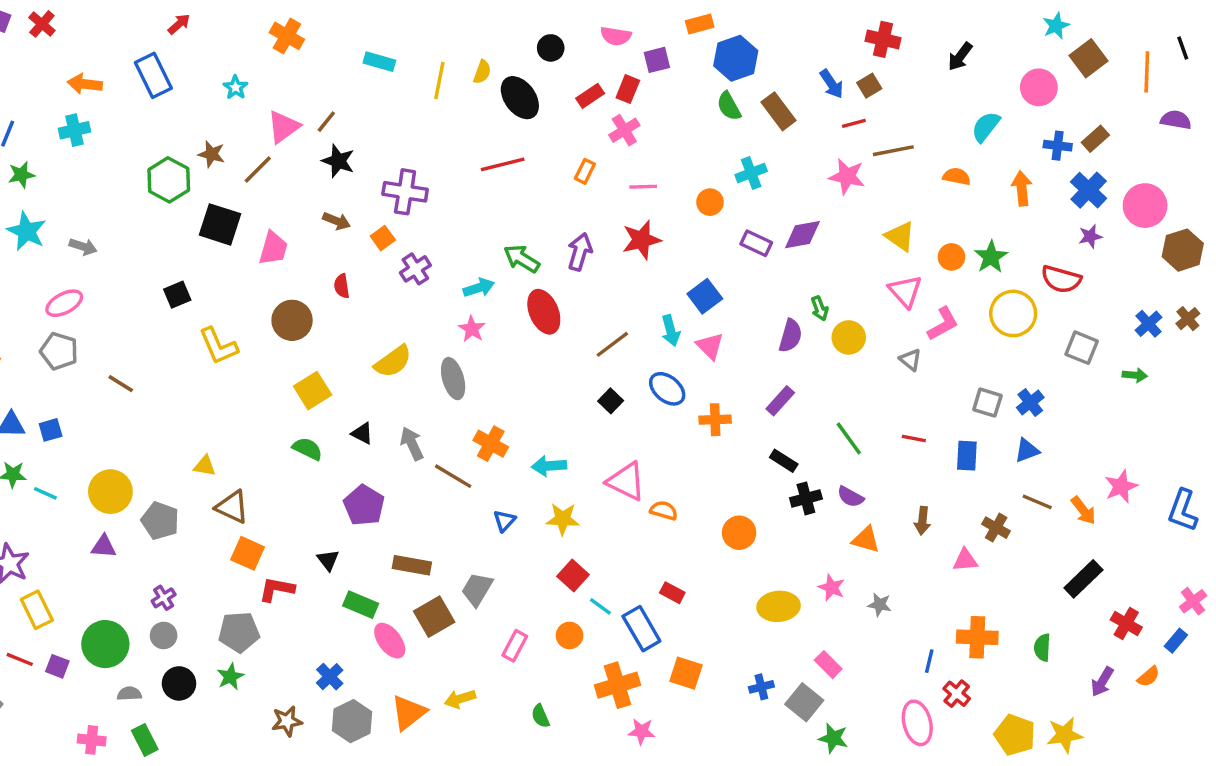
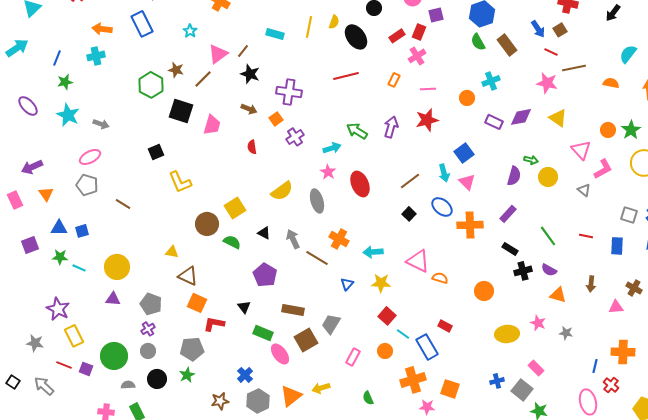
cyan rectangle: (379, 62) -> (275, 34), moved
red line: (854, 123) -> (551, 52), turned 40
yellow triangle: (900, 236) -> (558, 118), moved
green arrow: (820, 308) -> (531, 160), turned -56
red ellipse: (544, 312) -> (360, 184), moved
brown circle: (292, 320) -> (207, 224), moved
orange cross: (715, 420) -> (470, 225), size x1.4
gray pentagon: (160, 521) -> (151, 304), moved
orange square: (686, 673) -> (450, 389), moved

